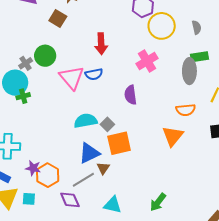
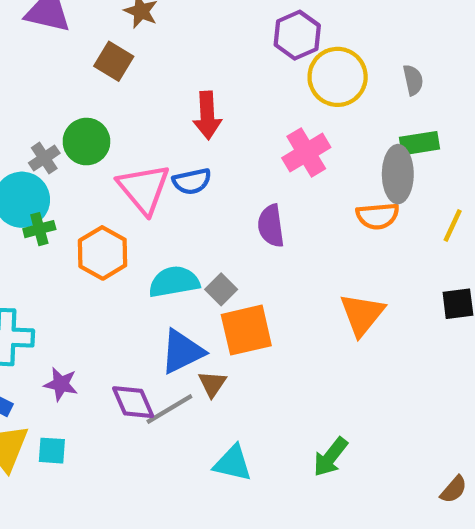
orange semicircle: (186, 110) -> (378, 216), moved
orange hexagon: (48, 175) -> (102, 253), moved
purple diamond: (70, 200) -> (133, 402), moved

